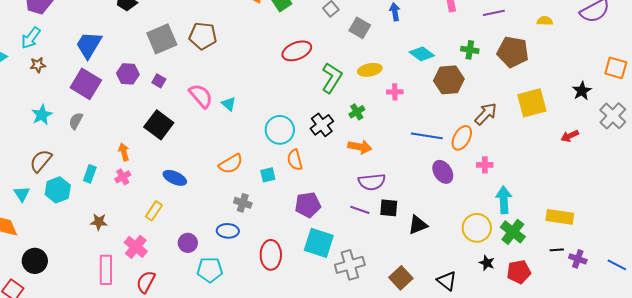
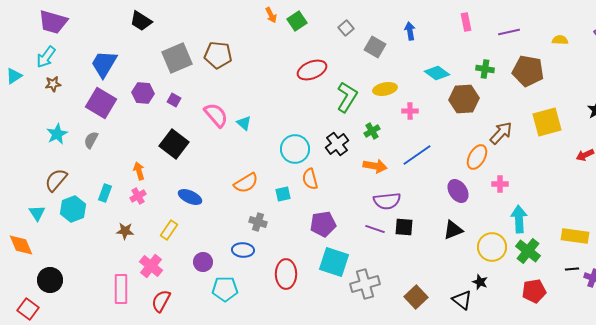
blue line: (427, 136) -> (417, 155), moved, turned -44
brown star: (99, 222) -> (125, 231), moved
black triangle: (418, 225) -> (453, 230), moved
black star: (487, 263) -> (480, 282), moved

